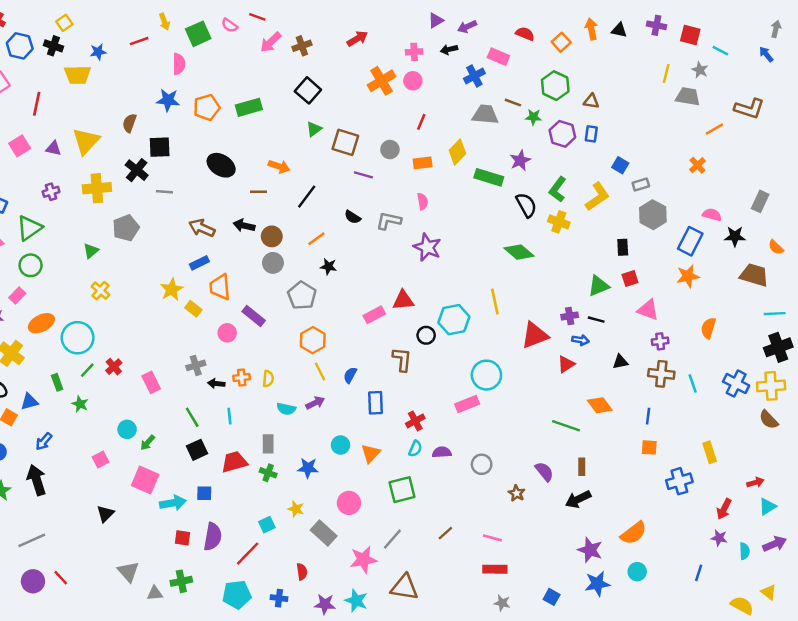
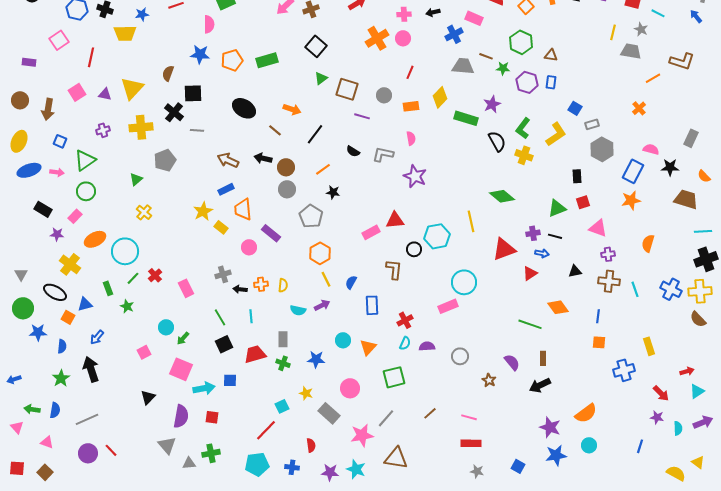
brown line: (258, 192) -> (275, 130), turned 40
green diamond: (519, 252) -> (502, 196), moved
red arrow: (724, 509) -> (661, 393), turned -72
purple semicircle: (213, 537) -> (181, 416), moved

